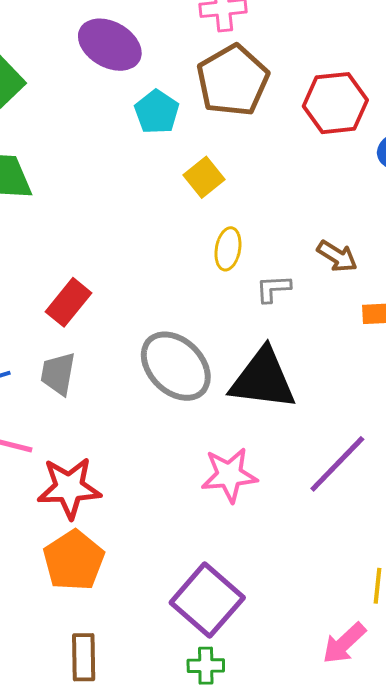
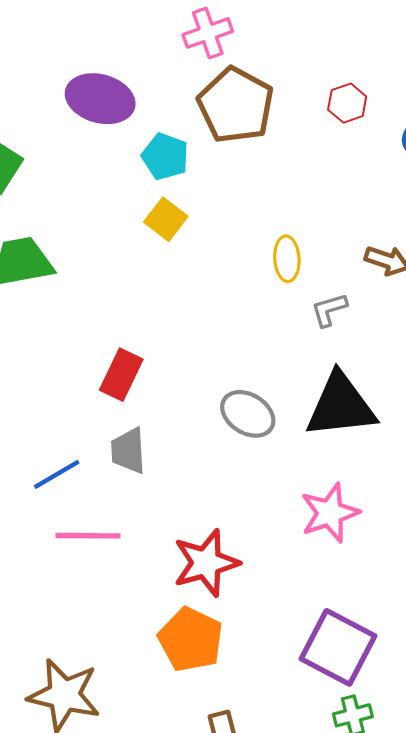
red hexagon: (335, 103) -> (347, 103), size x0.6
yellow square: (204, 177) -> (166, 219), moved
yellow ellipse: (228, 249) -> (287, 259), moved
gray ellipse: (176, 366) -> (248, 414), size x0.7
red star: (69, 488) -> (206, 563), moved

